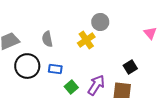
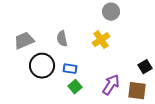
gray circle: (100, 22) -> (111, 12), moved
green square: (71, 87) -> (75, 87), moved

